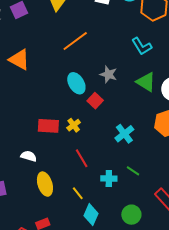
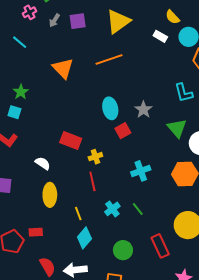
orange line: (75, 41) -> (109, 60), moved
yellow cross: (74, 125) -> (95, 157), moved
cyan cross: (109, 179) -> (112, 209), turned 35

